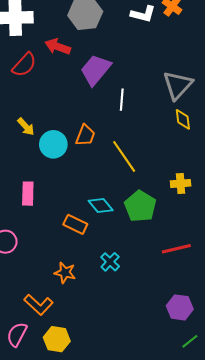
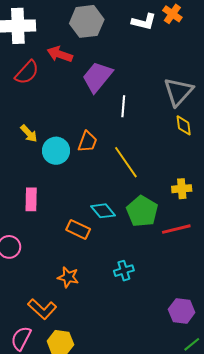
red line: (176, 249) -> (176, 229), moved
cyan cross: (110, 262) -> (124, 271), moved, turned 30

